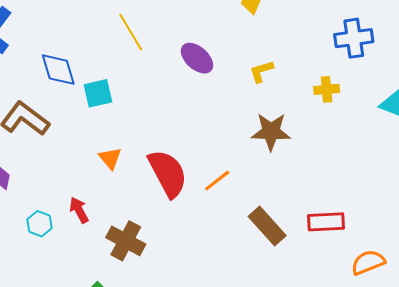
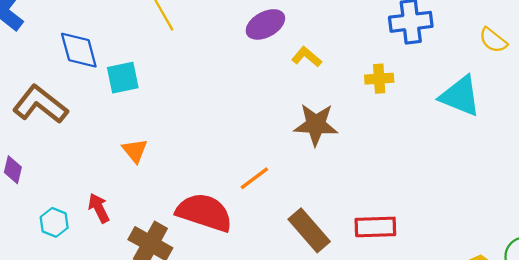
purple ellipse: (197, 58) -> (265, 24), moved, turned -72
yellow L-shape: (261, 71) -> (307, 57), turned 56
red semicircle: (168, 173) -> (204, 212), moved, turned -45

